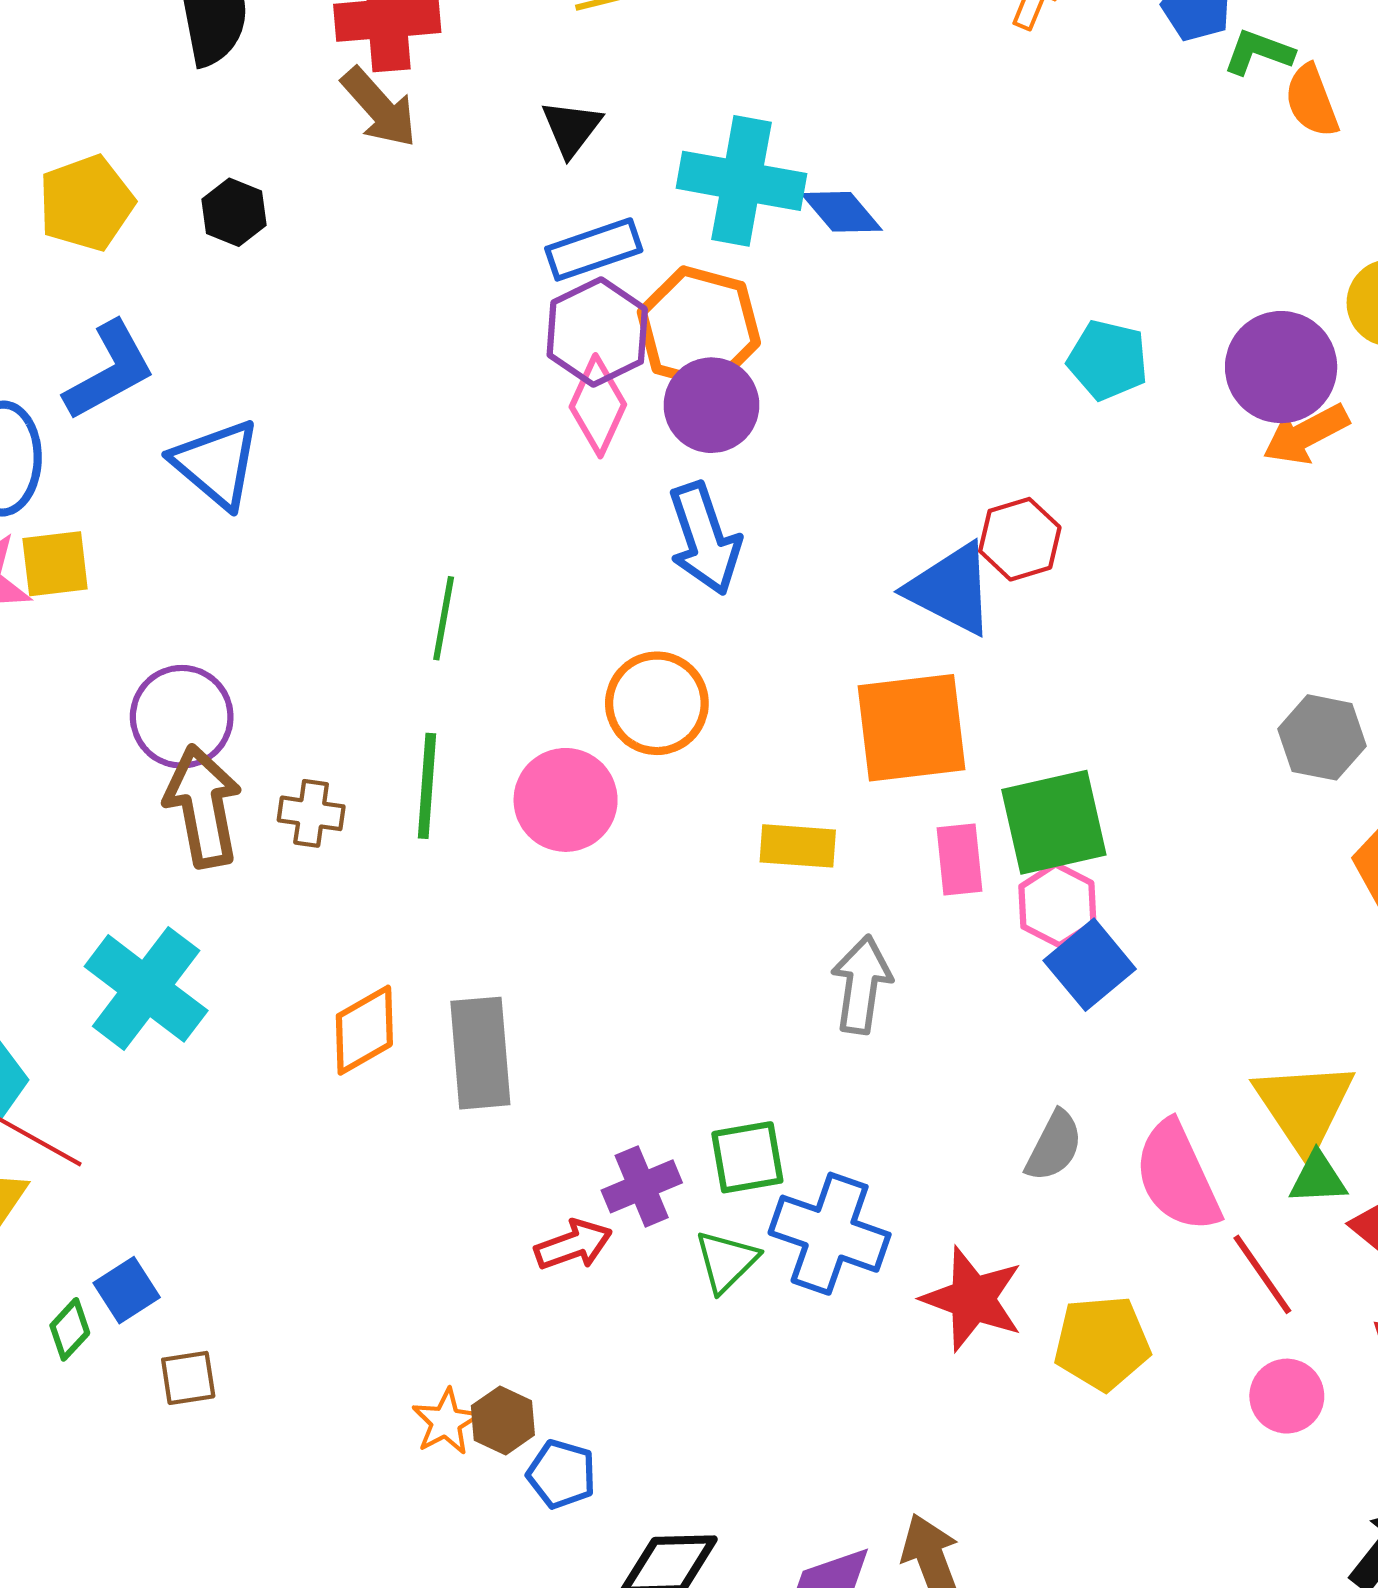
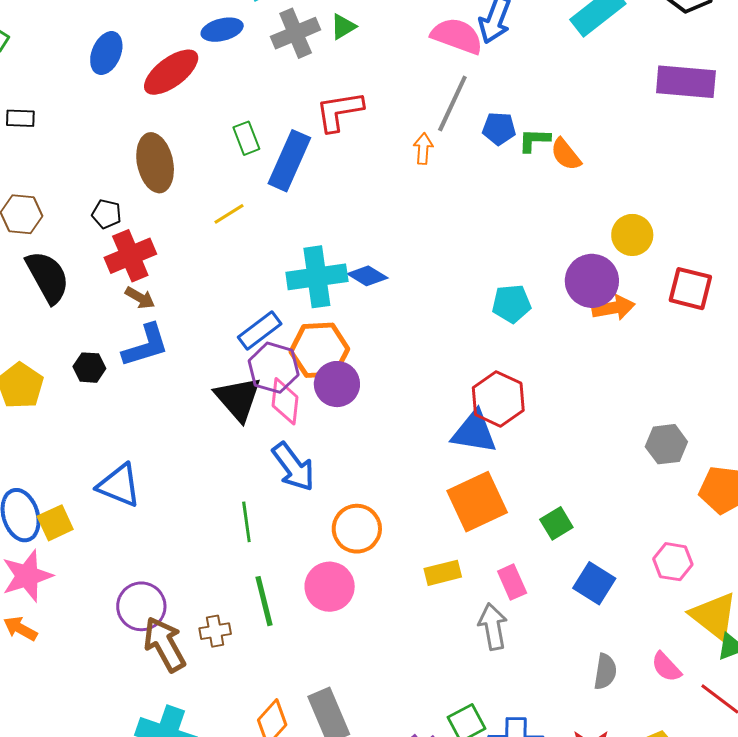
brown arrow: (379, 107) -> (140, 298), size x0.7
black triangle: (571, 128) -> (238, 399), moved, size x1.6
blue L-shape: (109, 371) -> (146, 345), moved, turned 30
orange arrow: (1306, 434) -> (613, 308), turned -144
blue arrow: (705, 539) -> (293, 467), moved
red hexagon: (1020, 539) -> (498, 399), size x1.4
yellow square: (55, 564) -> (55, 523), moved
green square: (1054, 822) -> (556, 523), size x0.6
pink rectangle: (960, 860) -> (512, 582), moved
pink hexagon: (1057, 905) -> (673, 562), moved
pink semicircle: (1177, 1177) -> (666, 667), size x0.6

